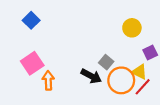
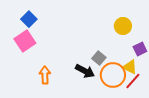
pink square: (32, 63) -> (25, 41), moved

